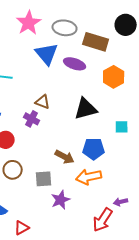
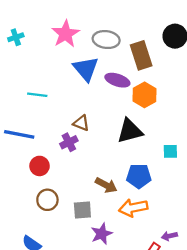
brown rectangle: (96, 42) -> (141, 55), turned 55
orange hexagon: (114, 77) -> (145, 95), moved
purple cross: (32, 119) -> (69, 142), turned 35

